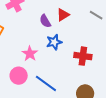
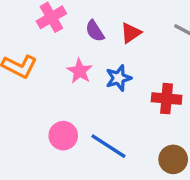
purple semicircle: (45, 21) -> (95, 31), moved
pink star: (30, 54) -> (80, 71), moved

